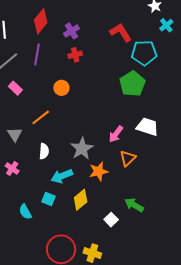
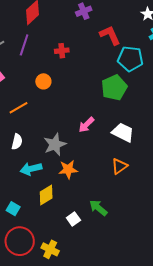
purple cross: (71, 31) -> (84, 11), moved
pink arrow: (116, 134) -> (86, 125), moved
orange triangle: (128, 158) -> (119, 166), moved
cyan square: (48, 199) -> (13, 209), moved

